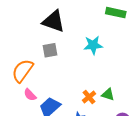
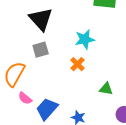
black triangle: (54, 21) -> (41, 19), turned 35
orange cross: (89, 97) -> (78, 64), moved

